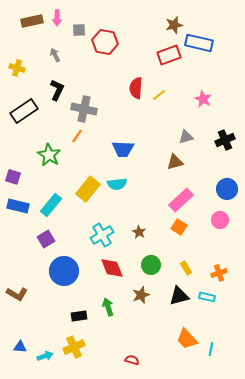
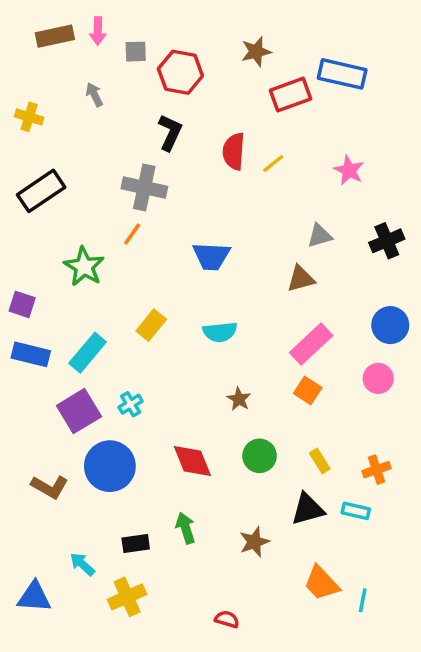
brown star: (174, 25) -> (256, 52), moved
black L-shape: (57, 90) -> (170, 132), moved
cyan semicircle: (117, 184) -> (220, 332), moved
yellow rectangle: (88, 189) -> (151, 325), size x0.7
cyan cross: (102, 235) -> (131, 404), moved, size x0.6
purple square: (46, 239) -> (79, 411), size x1.4
brown L-shape: (17, 294) -> (50, 487), moved
brown star: (141, 295) -> (254, 542), moved
blue triangle: (20, 347) -> (34, 597), size x1.5
cyan arrow: (45, 356) -> (82, 564), moved, turned -119

